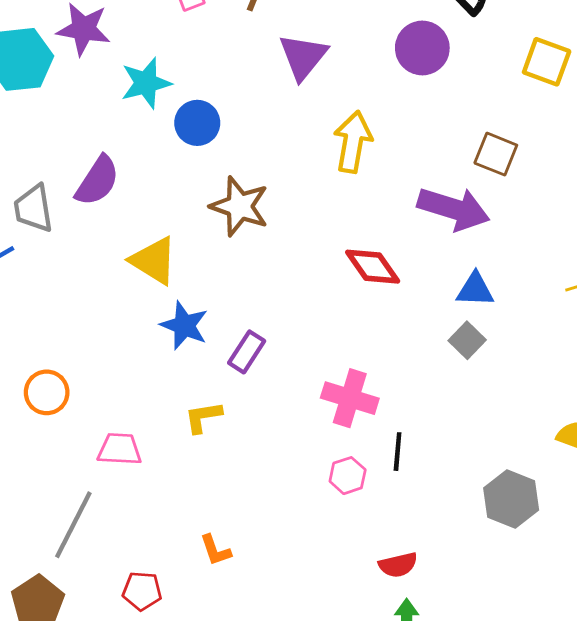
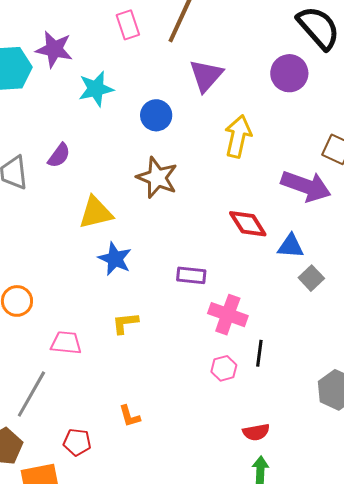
blue circle: (197, 123) -> (156, 115), moved
purple semicircle: (97, 181) -> (59, 155), size x0.7
yellow triangle: (154, 261) -> (96, 213), turned -48
blue triangle: (475, 290) -> (291, 246), moved
purple rectangle: (247, 352) -> (191, 275), moved, turned 60

